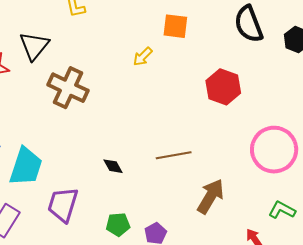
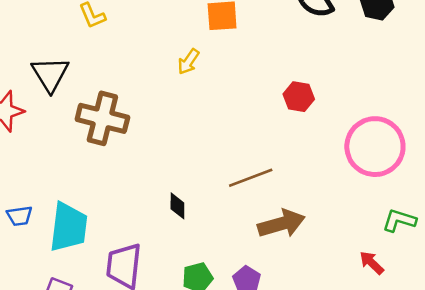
red hexagon: (223, 87) -> (299, 97), moved, size x0.7
black diamond: (113, 166) -> (177, 206), turned 40
brown arrow: (211, 196) -> (281, 224), moved, turned 54

